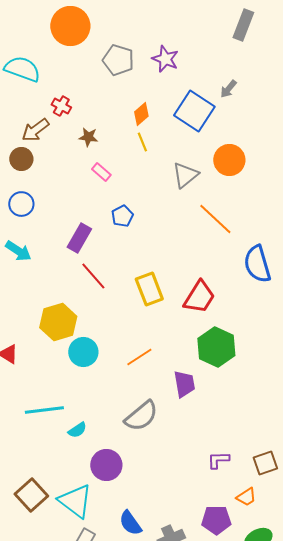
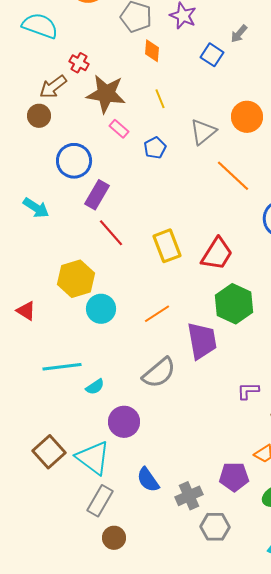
gray arrow: (228, 89) -> (239, 34), moved
blue square: (194, 111) -> (212, 55), moved, size x0.6
orange diamond: (141, 114) -> (152, 51), moved, turned -45
brown star: (88, 137) -> (106, 94), size x2.0
blue circle: (21, 204) -> (74, 161), moved, size x1.4
blue pentagon: (122, 216) -> (155, 148), moved
purple trapezoid: (184, 384) -> (202, 341), size x1.4
purple L-shape: (218, 460) -> (248, 391), moved

